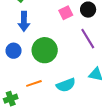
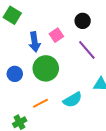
pink square: (66, 13) -> (56, 35), moved
blue arrow: (24, 21) -> (35, 42), moved

